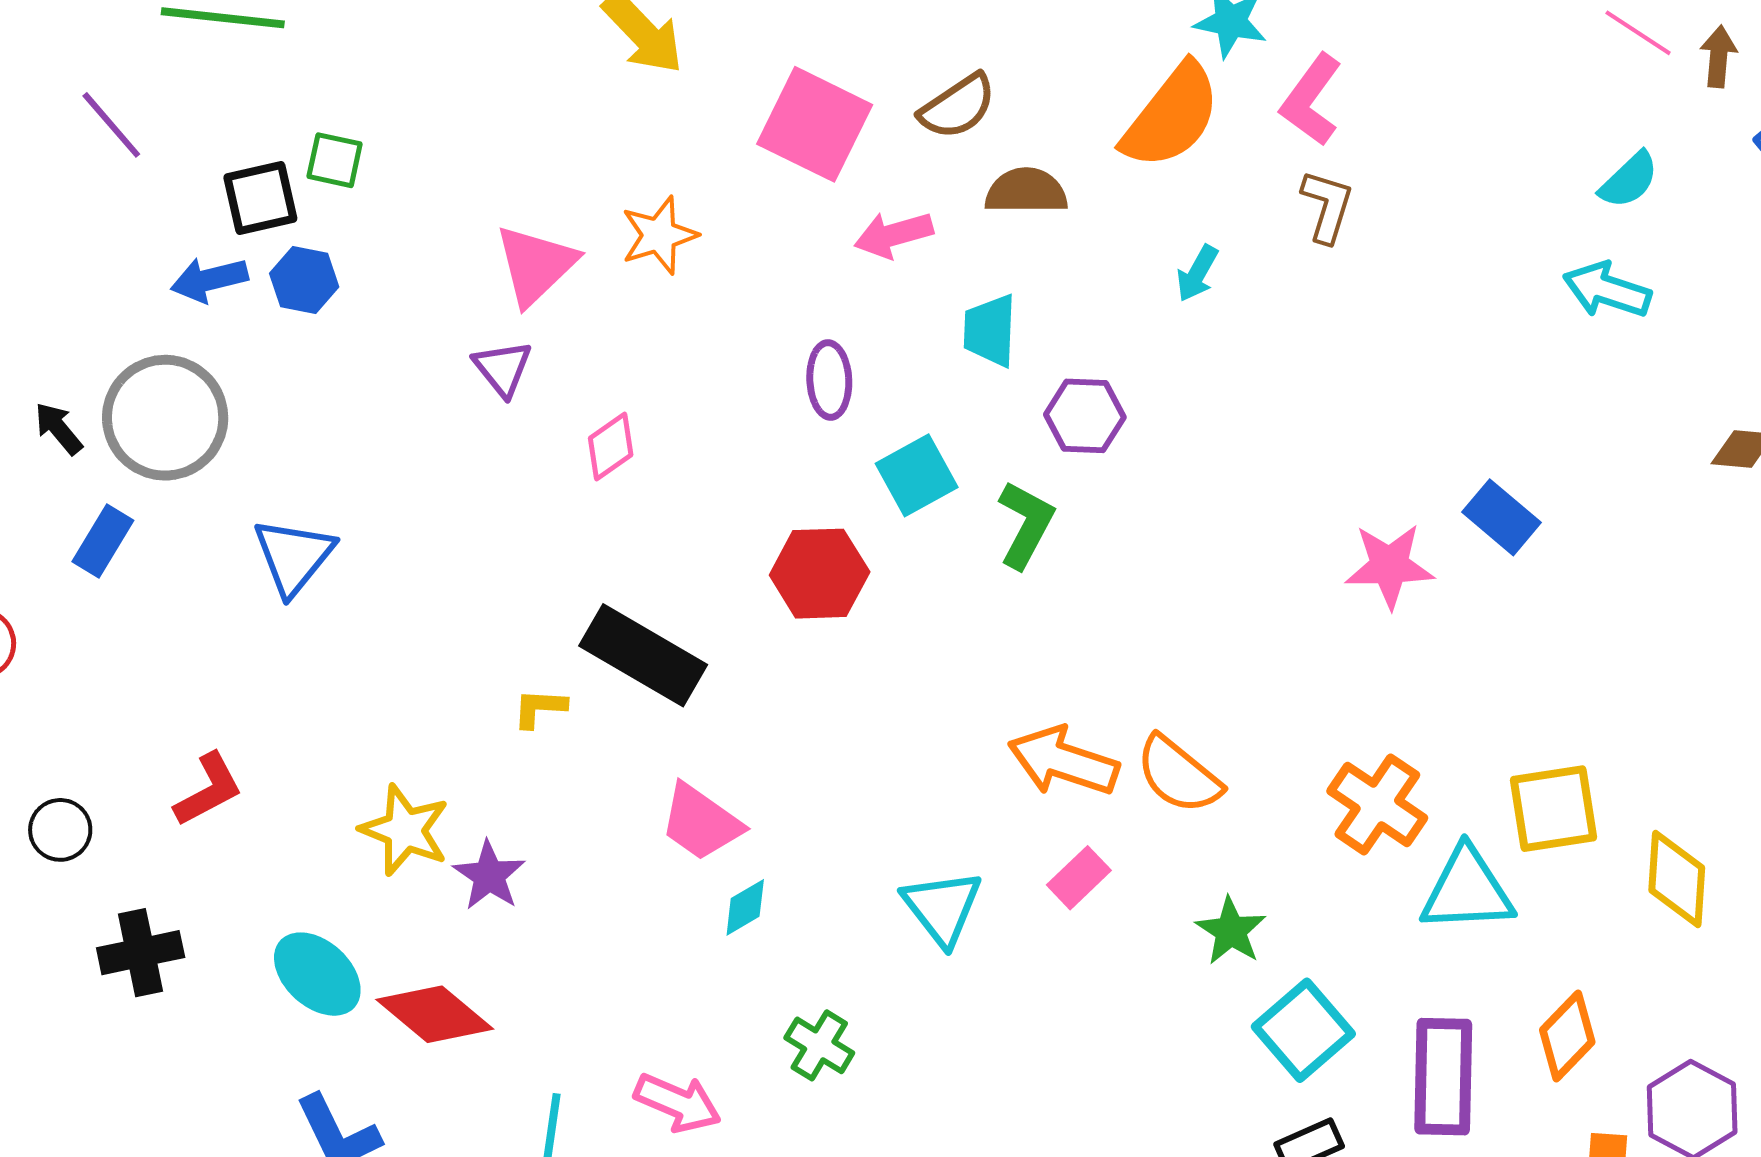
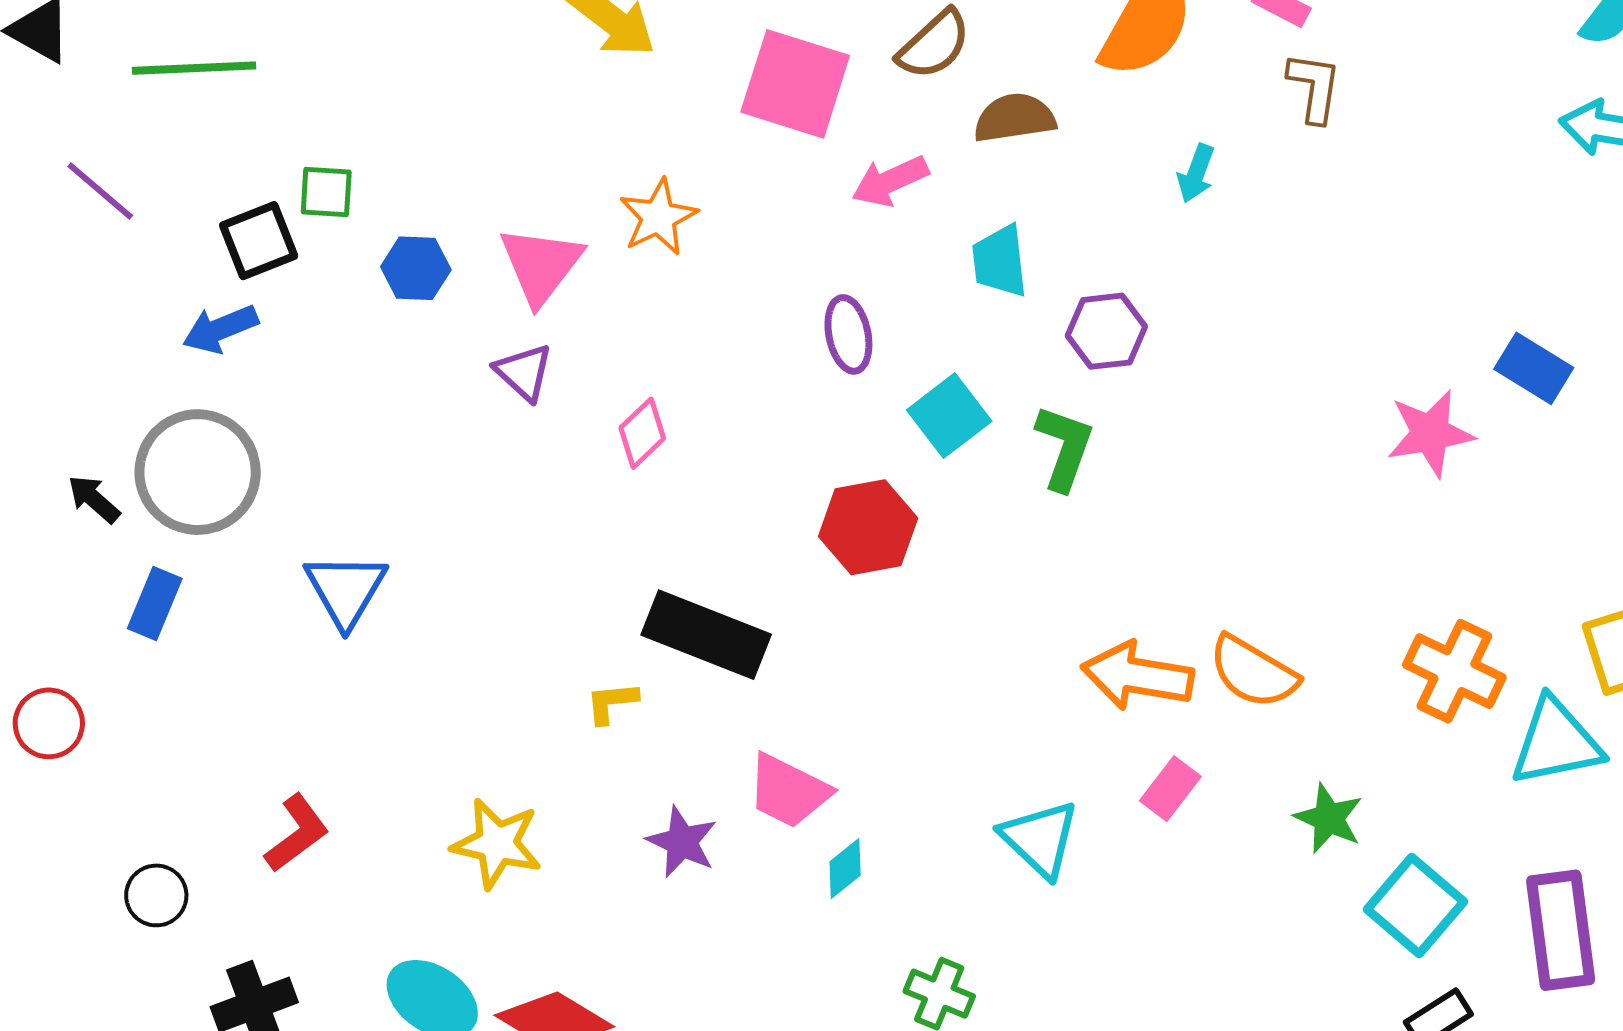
blue hexagon: (304, 280) -> (416, 268), moved
purple star: (489, 876) -> (682, 842), moved

